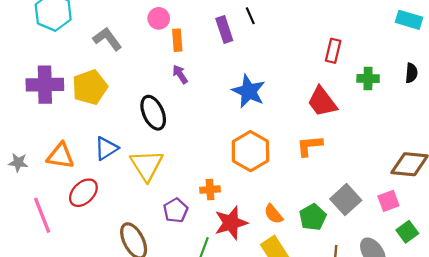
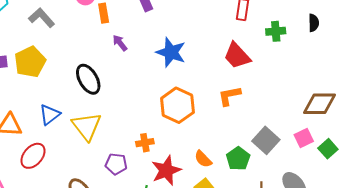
purple arrow: (180, 74) -> (120, 43), moved
purple pentagon: (176, 210) -> (116, 164), turned -30
green square: (407, 232) -> (328, 149), moved

